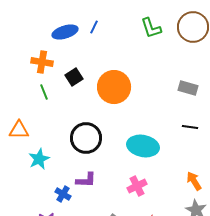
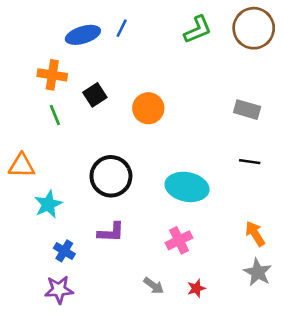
green L-shape: (151, 28) -> (198, 30), turned -95
orange circle: (114, 87) -> (148, 108), size x0.7
blue cross: (63, 194) -> (64, 251), moved

